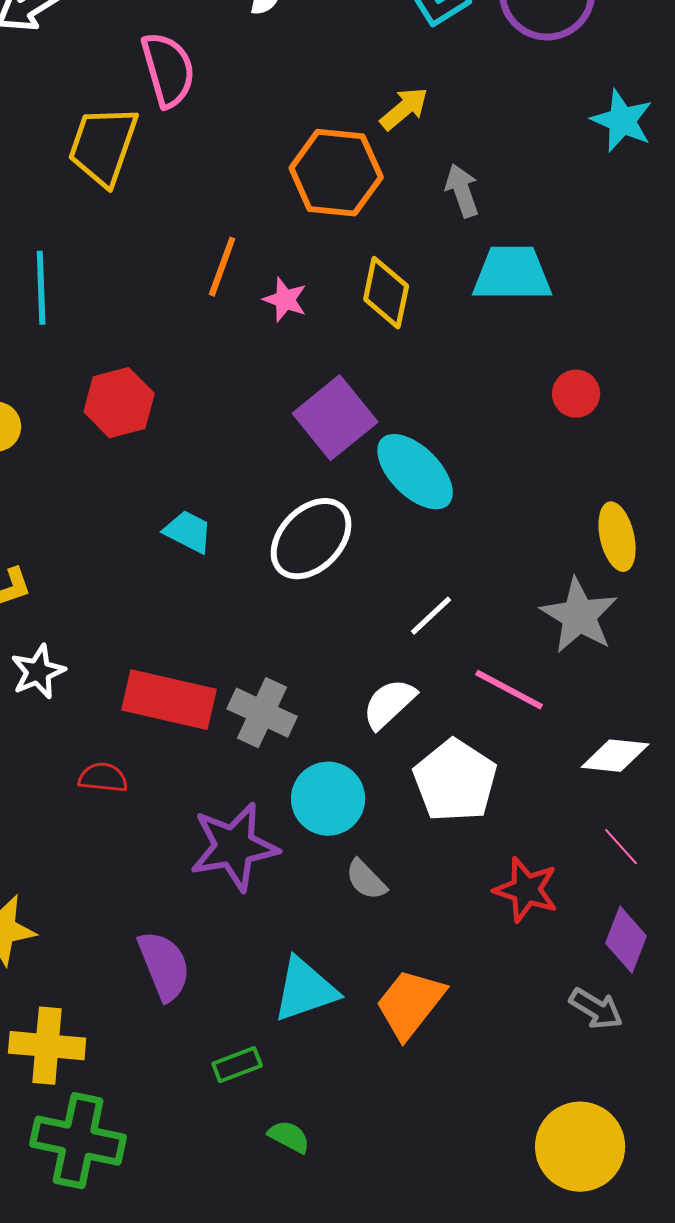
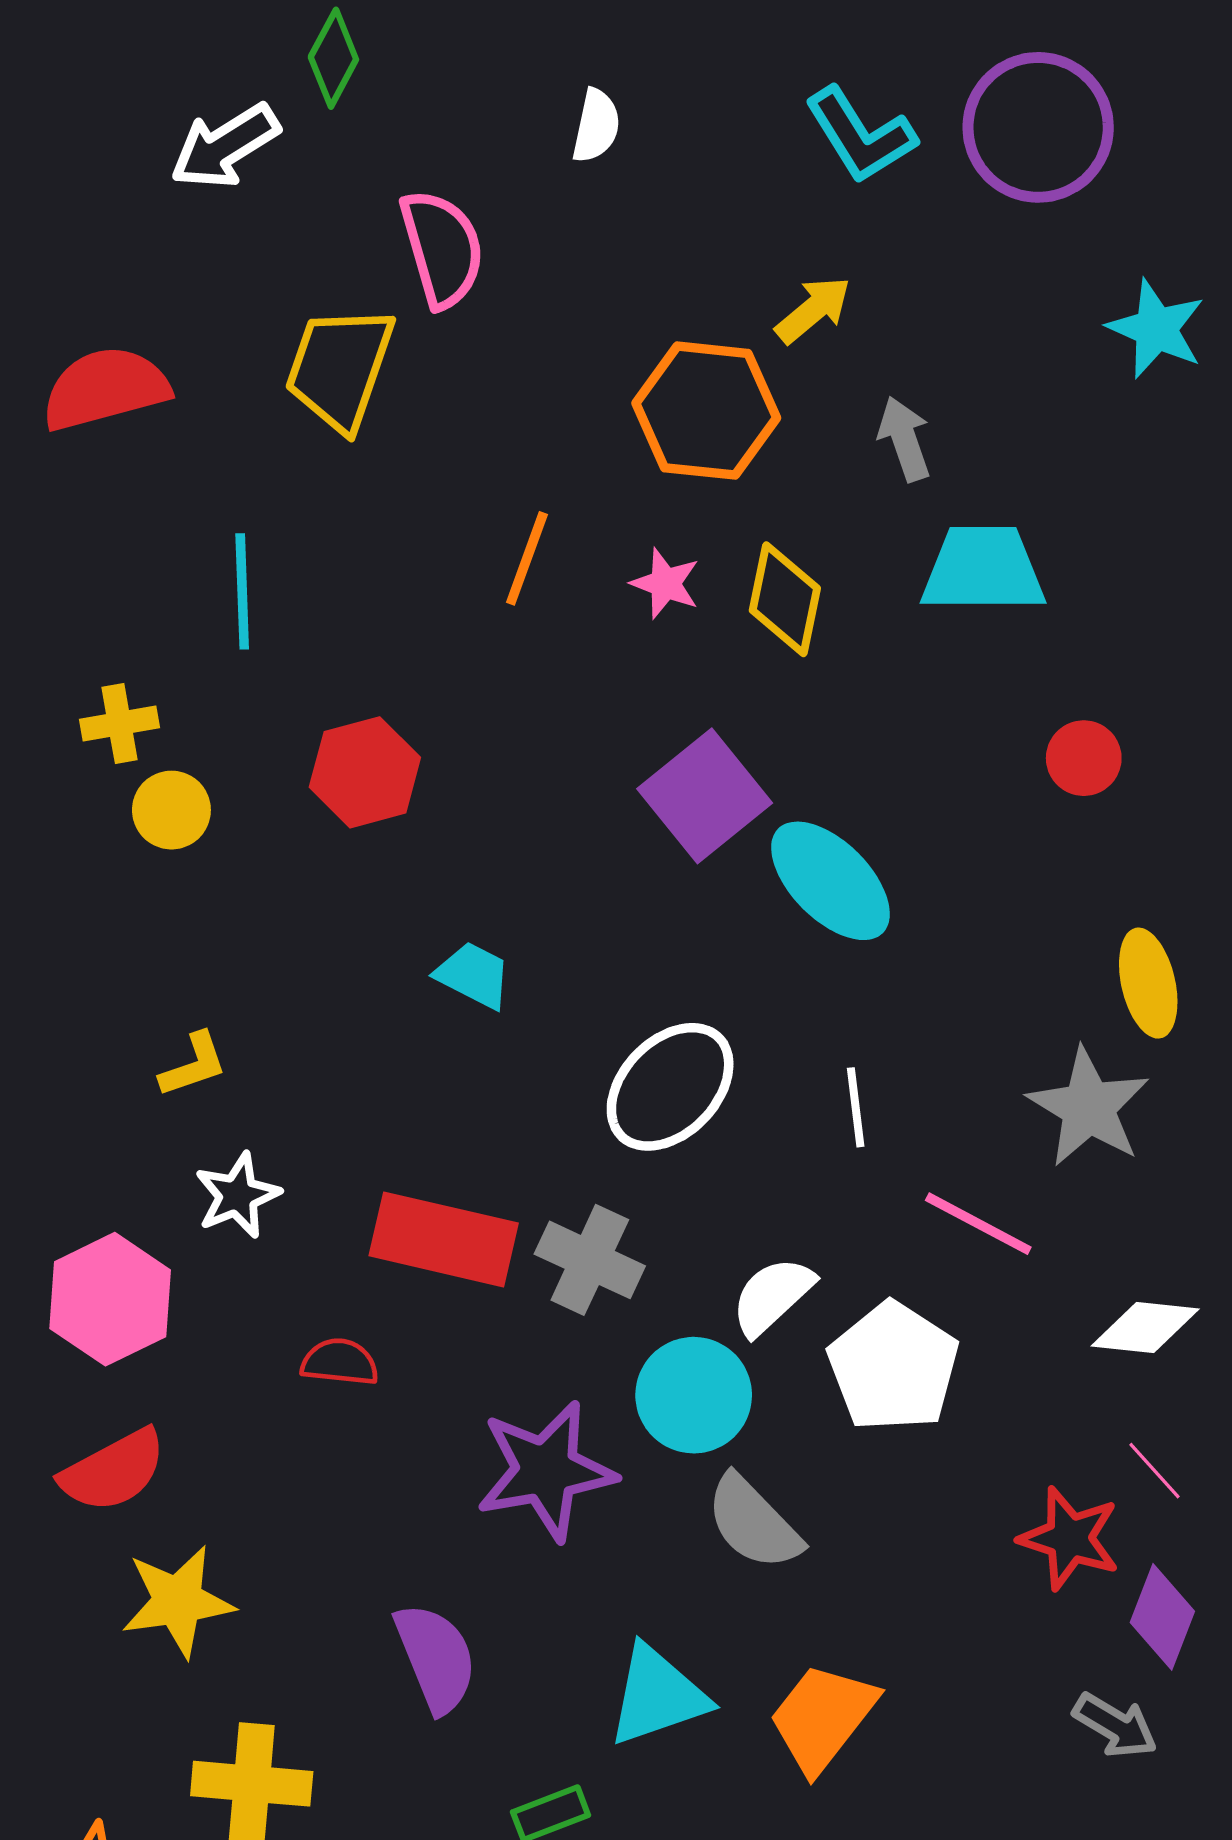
pink star: (285, 300) -> (665, 584), moved
white ellipse: (311, 539) -> (670, 1087), moved
white line: (431, 616) -> (856, 1107), turned -54
white semicircle: (389, 704) -> (772, 1296), moved
gray semicircle: (366, 880) -> (753, 1523), size x1.5
red star: (526, 890) -> (1070, 1538), moved

